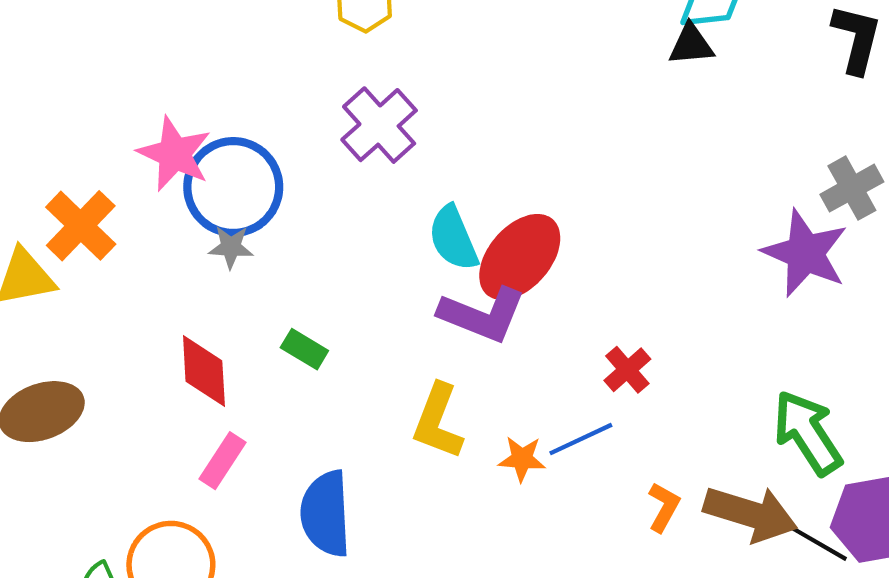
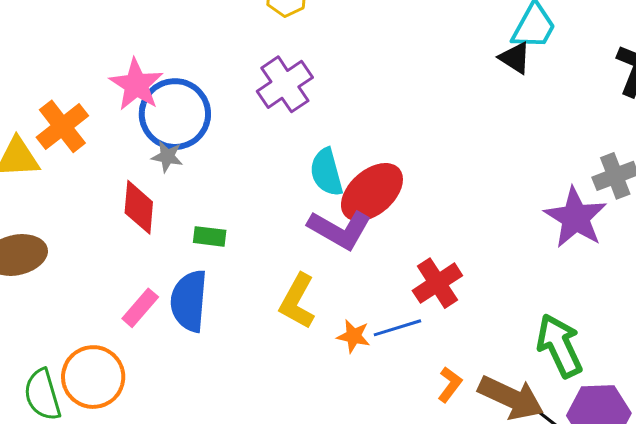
black triangle: (691, 45) -> (515, 58), turned 30
green rectangle: (304, 349) -> (210, 236), turned -32
red cross: (627, 370) -> (437, 283), size x1.4
red diamond: (204, 371) -> (139, 207), moved
blue semicircle: (326, 514) -> (189, 301), moved

